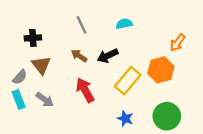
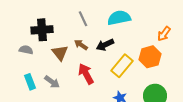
cyan semicircle: (124, 24) -> (119, 18), size x1.6
black cross: (33, 38) -> (42, 30), size x1.5
brown triangle: (41, 65) -> (60, 53), moved
gray semicircle: (20, 77) -> (26, 50), moved, turned -120

